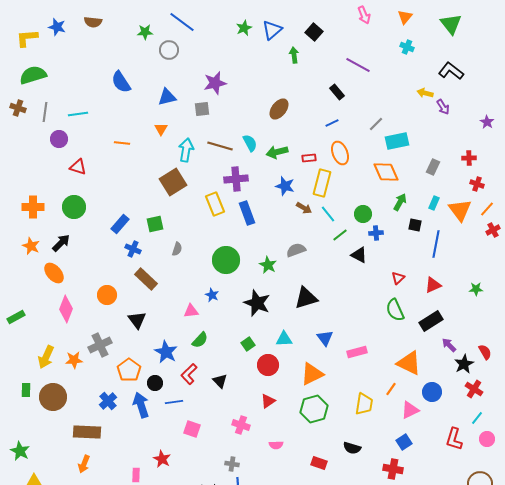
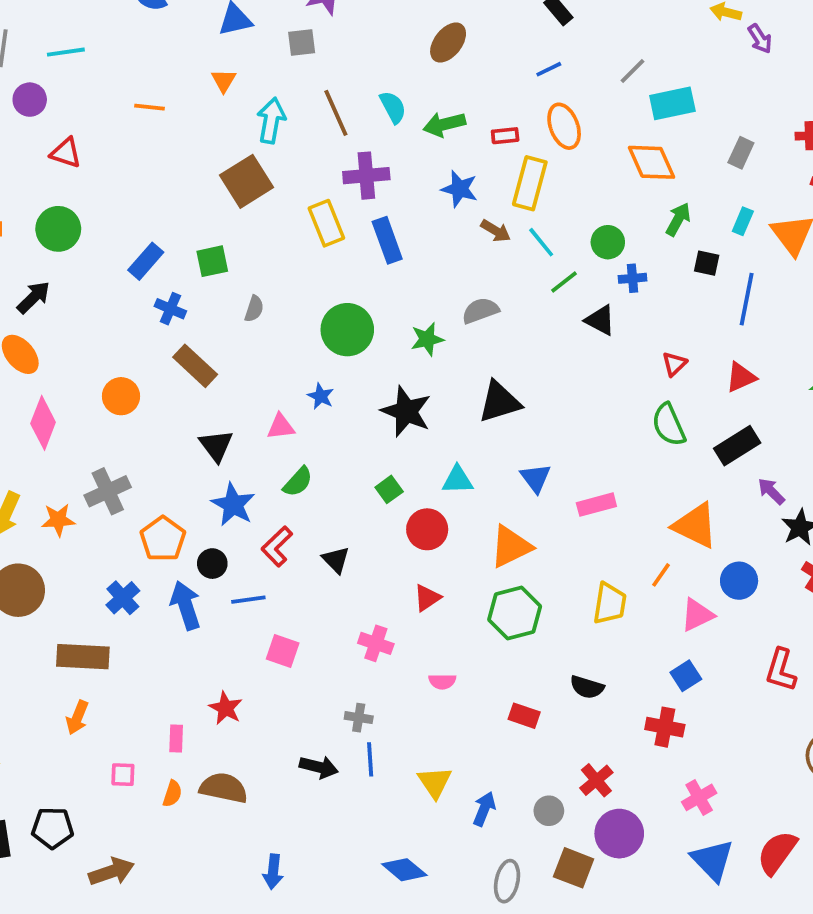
brown line: (220, 146) -> (336, 113), turned 50
green star: (268, 265) -> (427, 339), turned 30
black triangle: (137, 320) -> (216, 446), moved

